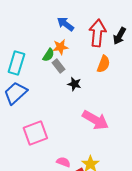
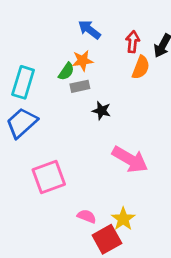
red arrow: (97, 33) -> (133, 42), size x0.6
orange semicircle: (103, 64) -> (141, 67), moved
gray rectangle: (58, 66) -> (80, 86), turned -64

